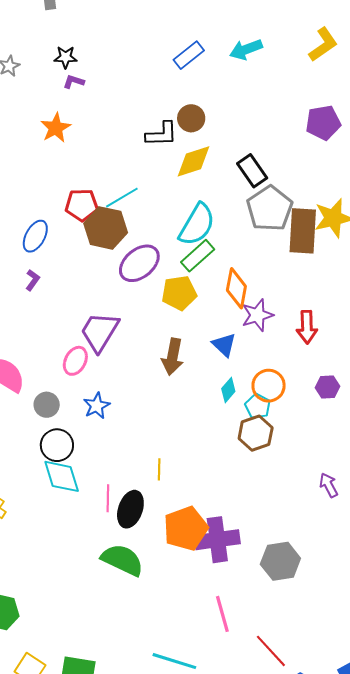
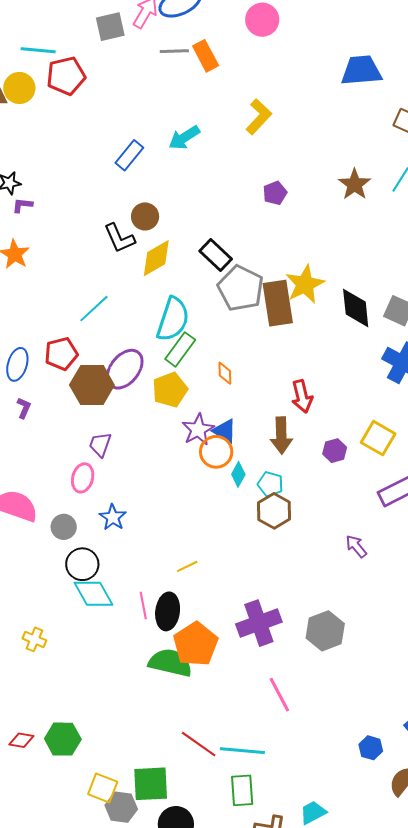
purple pentagon: (323, 123) -> (275, 193), size x0.7
black L-shape: (162, 134) -> (119, 238), turned 80
red pentagon: (82, 205) -> (61, 354), moved
brown hexagon: (106, 228) -> (92, 385), moved
orange diamond: (236, 288) -> (225, 373), size x0.6
purple star: (257, 315) -> (198, 430), moved
purple trapezoid: (100, 332) -> (100, 444), size x0.6
brown arrow: (173, 357) -> (281, 435), moved
orange circle: (269, 386) -> (216, 452), moved
yellow line: (159, 469) -> (187, 566), turned 75
orange pentagon: (186, 528) -> (196, 644), moved
red line: (271, 651) -> (199, 744), moved

